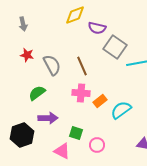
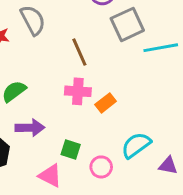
gray square: (115, 47) -> (127, 24), turned 30
gray semicircle: (52, 65) -> (33, 20), moved
cyan semicircle: (121, 110) -> (136, 145), moved

